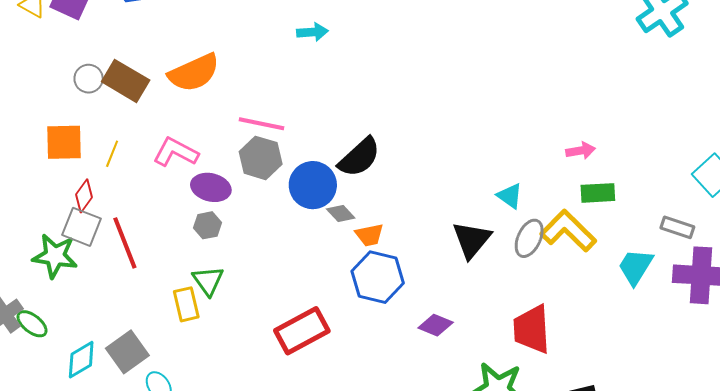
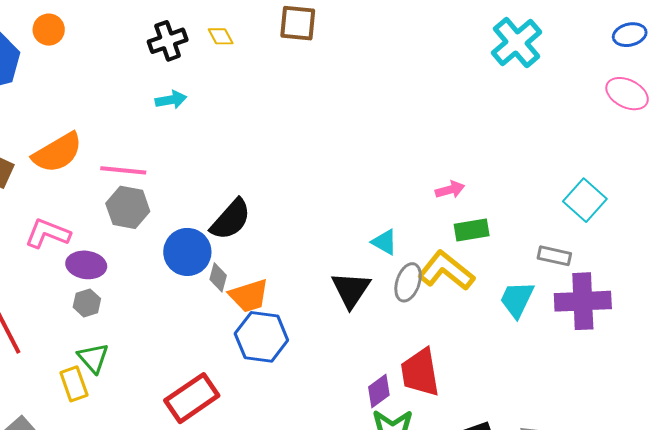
pink line: (262, 124) -> (123, 170), moved
gray hexagon: (261, 158) -> (128, 207), moved
gray diamond: (341, 214) -> (218, 277), turned 64
orange trapezoid: (369, 235) -> (249, 296), size x1.4
purple diamond: (436, 325) -> (379, 391), moved, turned -52

